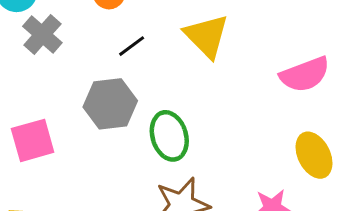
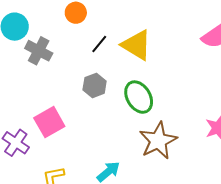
yellow triangle: (207, 36) -> (137, 45), moved
gray hexagon: (110, 104) -> (95, 85), size x0.7

